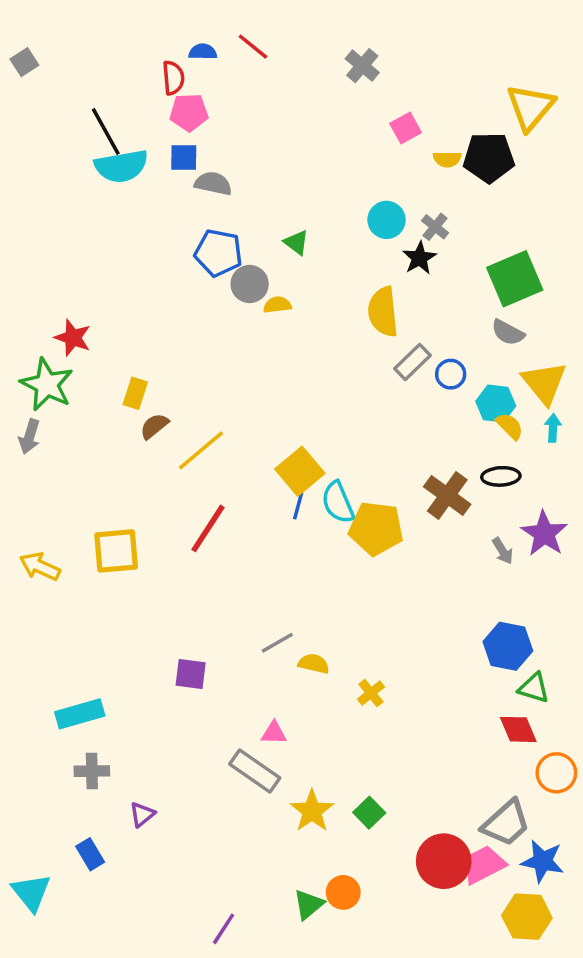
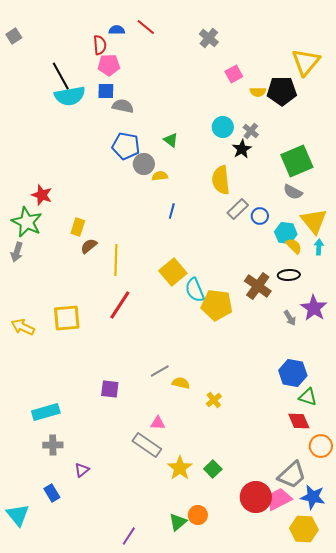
yellow line: (201, 450) -> (116, 260), turned -48
blue line: (298, 506) -> (172, 211), moved

